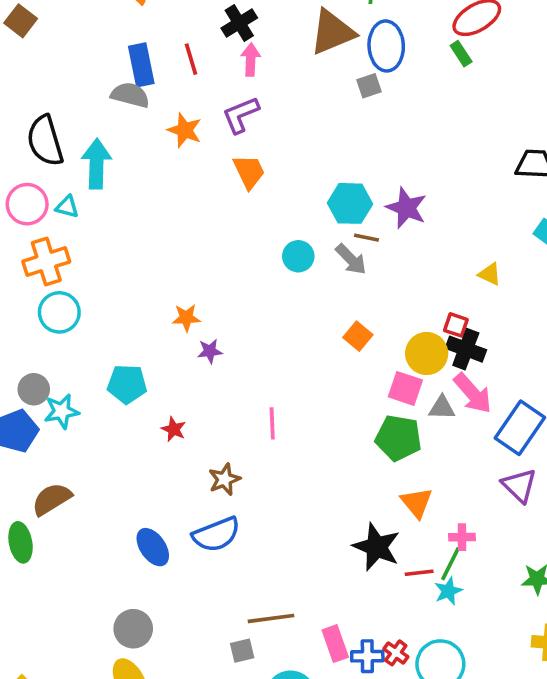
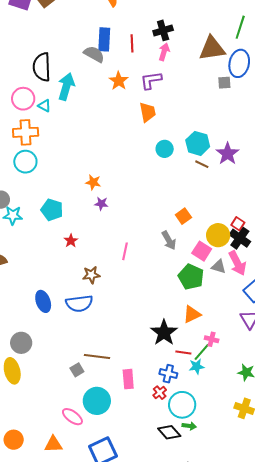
cyan circle: (298, 256) -> (165, 149), moved
gray arrow: (351, 259) -> (169, 240), moved
orange triangle: (417, 503) -> (192, 314), turned 30
gray square: (242, 651) -> (77, 370), turned -32
blue cross: (367, 656) -> (168, 374), moved

